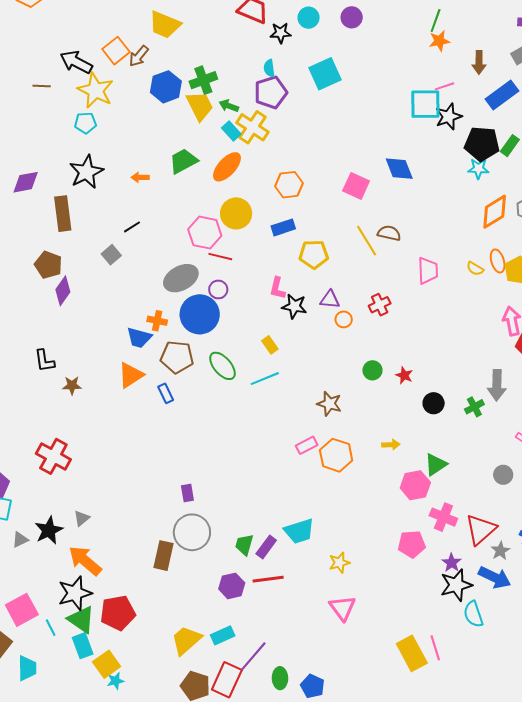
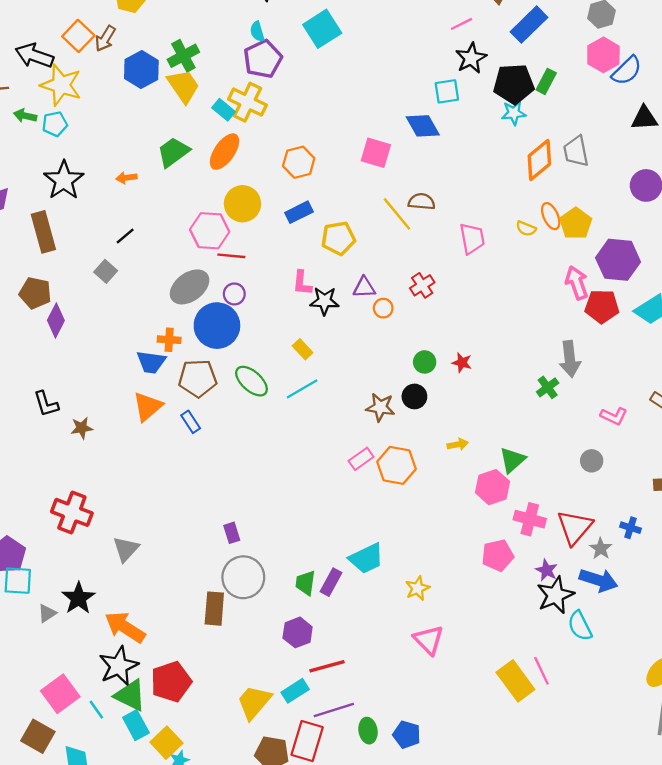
cyan square: (425, 104) -> (447, 91), moved, size x0.7
green arrow: (229, 106) -> (25, 116), moved
black circle: (434, 403) -> (414, 396), moved
gray triangle: (82, 518) -> (126, 549), moved, size x1.4
red line: (268, 579) -> (327, 666), moved
purple line: (253, 656) -> (334, 710), turned 40

